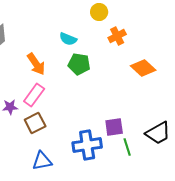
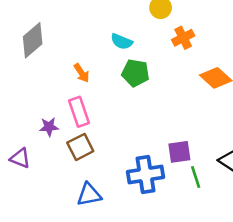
orange arrow: (36, 64) -> (82, 73), size x0.7
pink rectangle: (34, 95) -> (79, 112), turned -55

